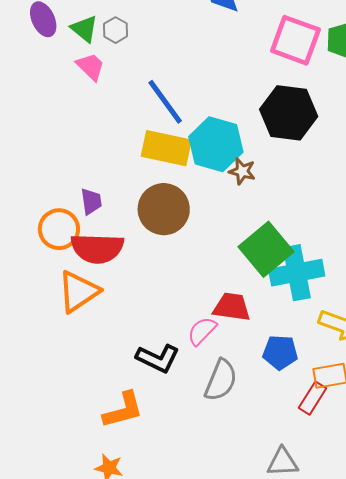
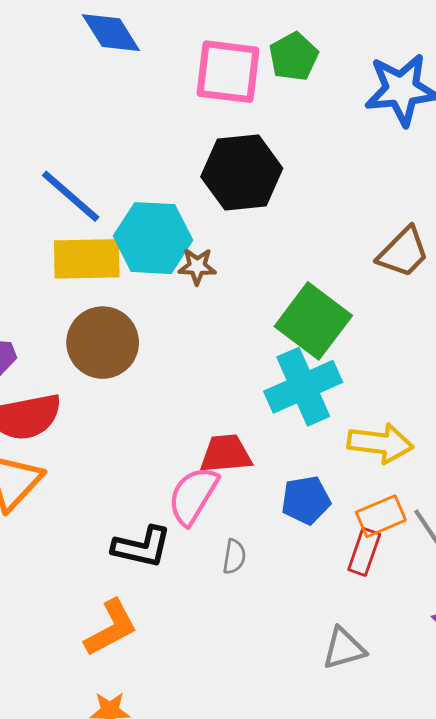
green square: (266, 249) -> (313, 321), moved
pink semicircle: (202, 331) -> (193, 496), size x1.4
gray semicircle: (221, 380) -> (234, 557), size x0.6

